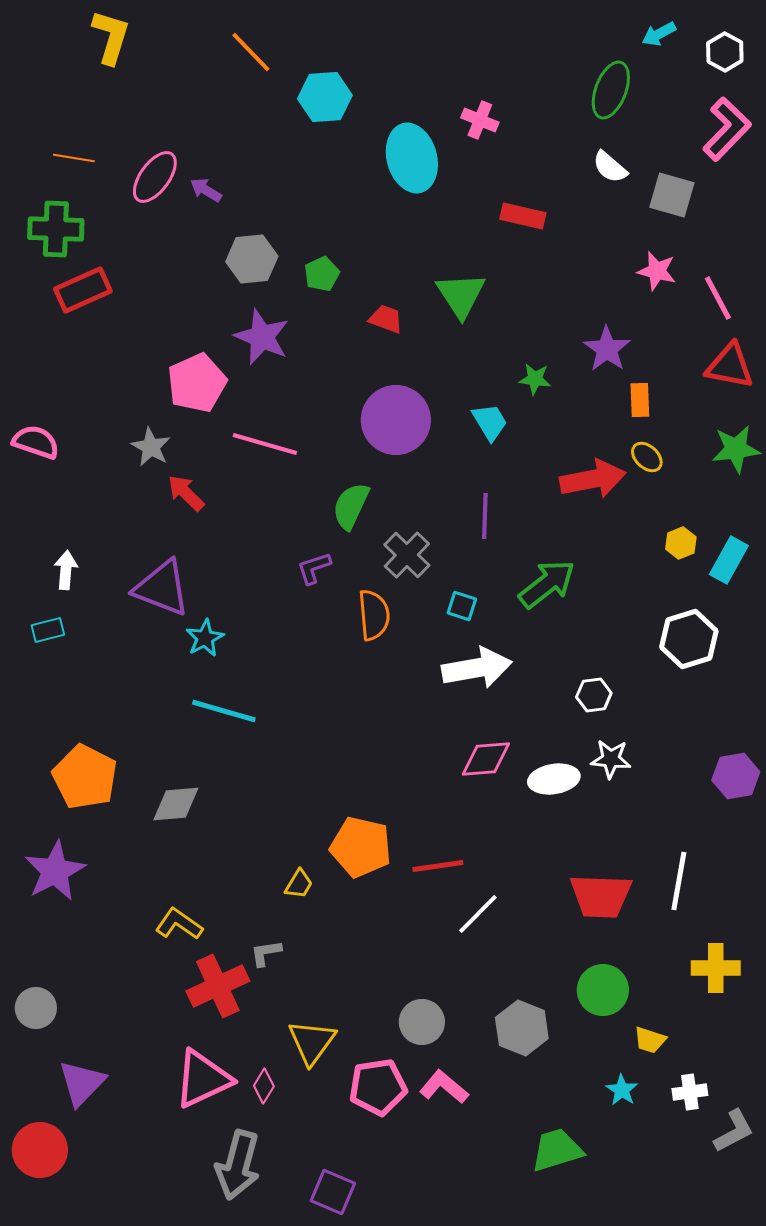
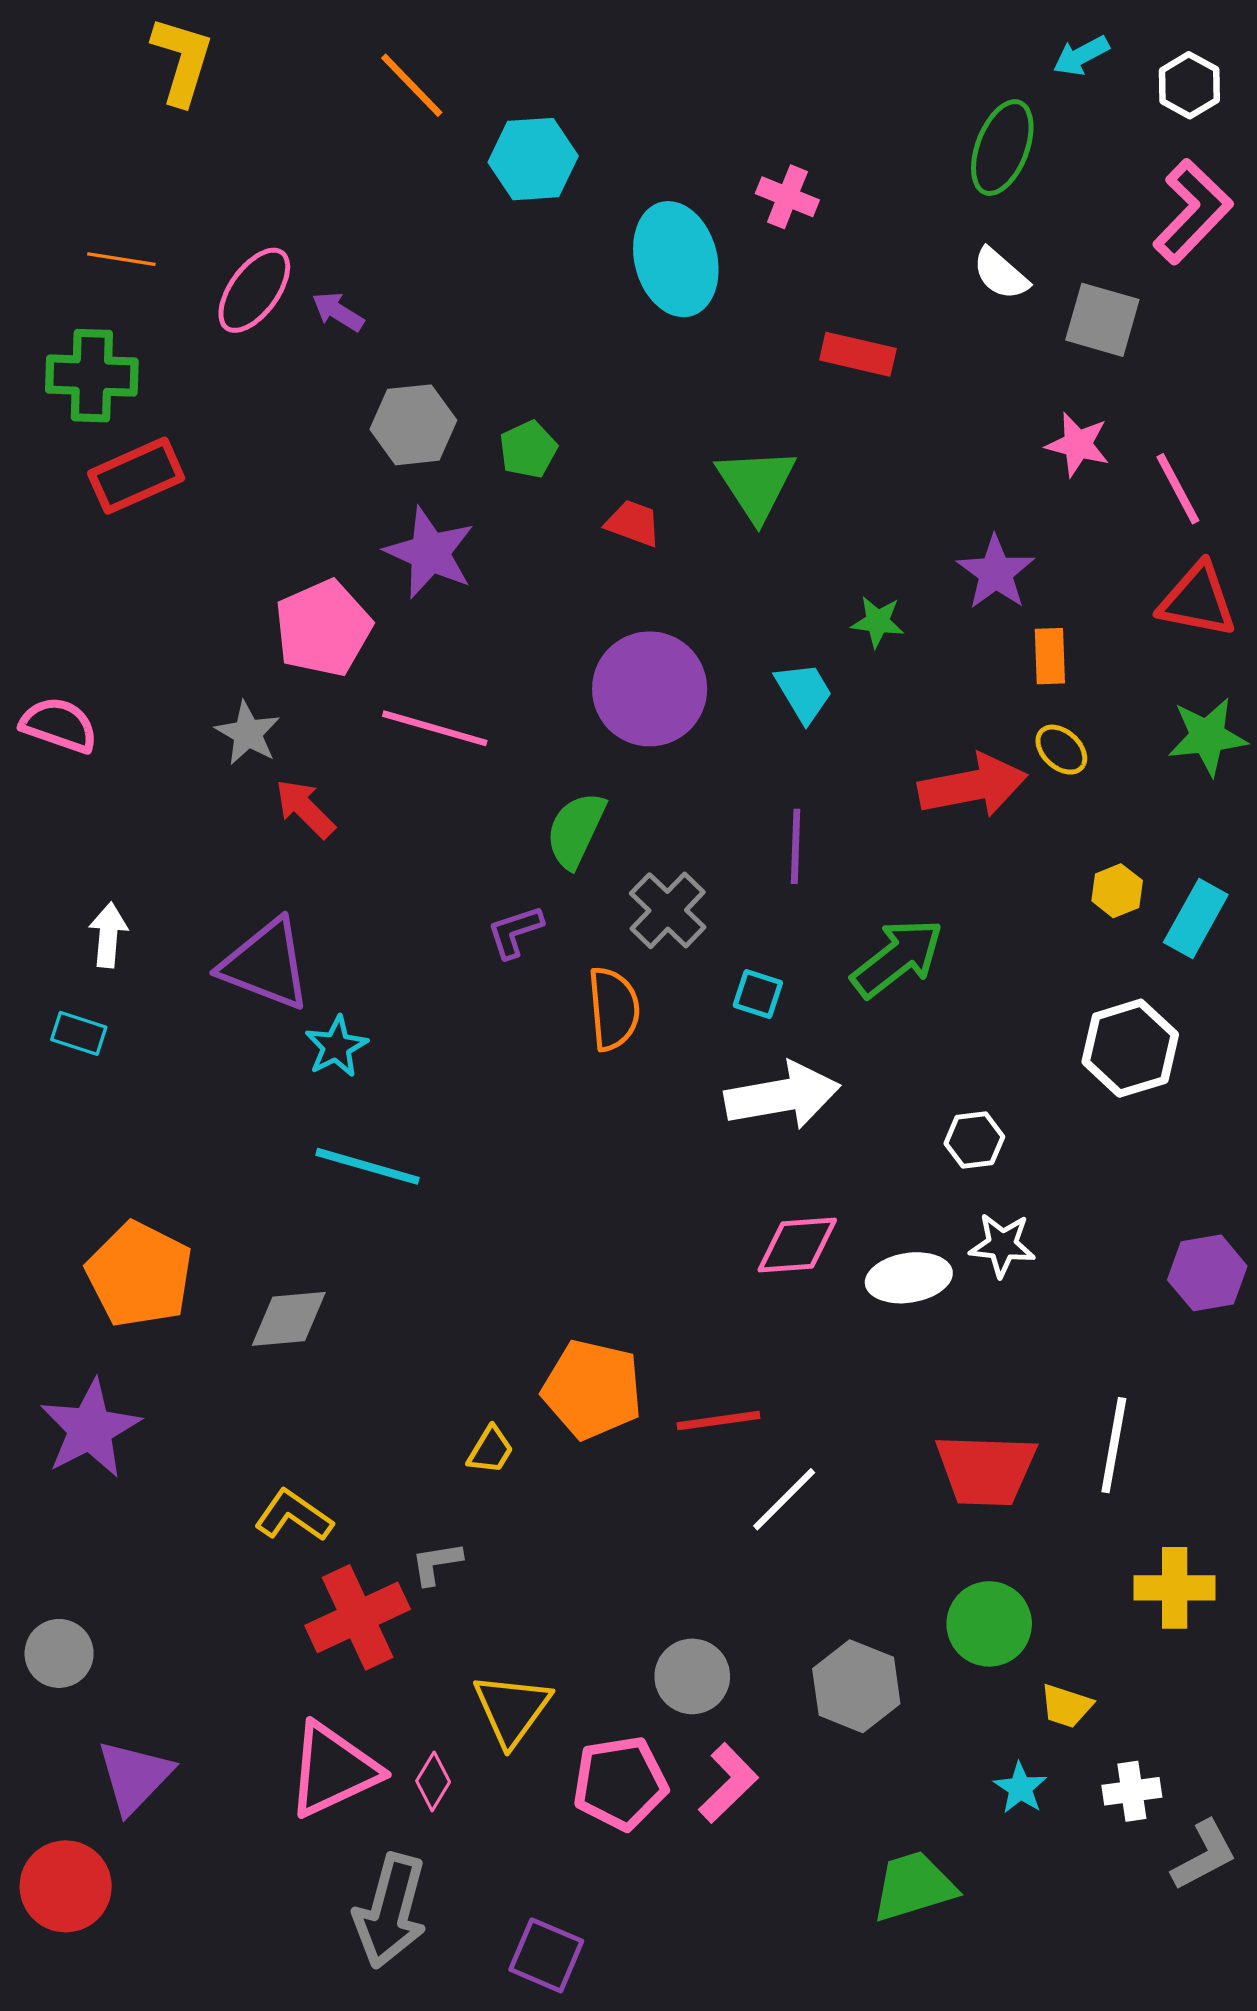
cyan rectangle: (48, 630) -> (79, 1033), turned 32
pink L-shape: (444, 1087) -> (728, 1783), turned 96

